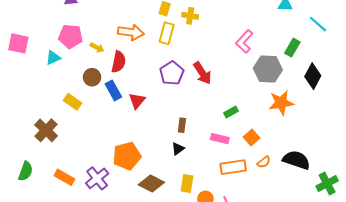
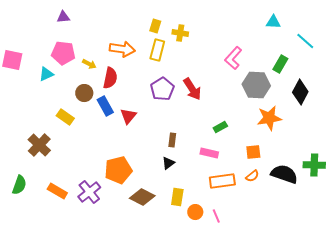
orange square: (251, 138) -> (253, 152), moved, turned 35
green cross: (327, 184) -> (314, 165), moved, turned 30

